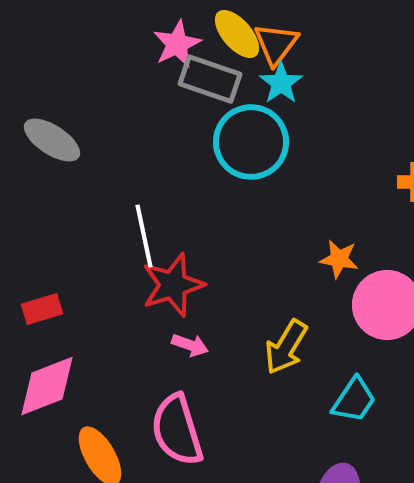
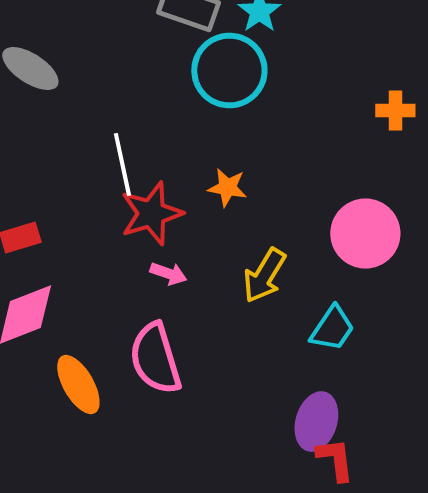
orange star: (339, 259) -> (227, 188), moved

